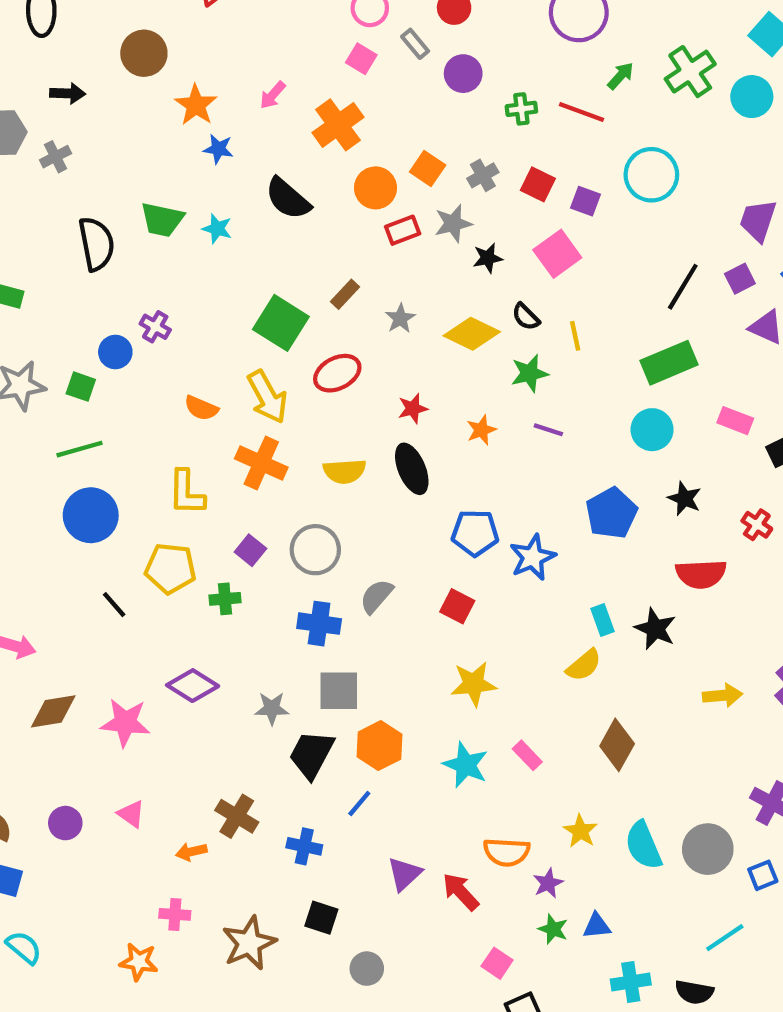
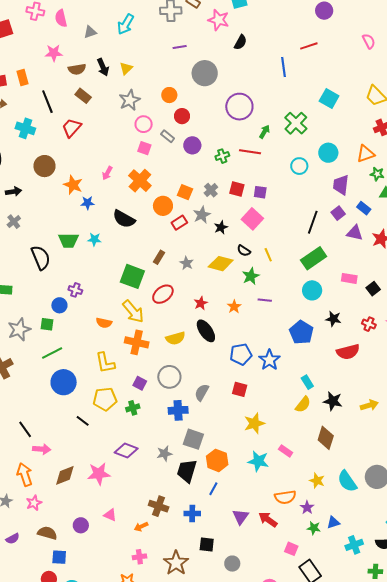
cyan circle: (752, 97) -> (328, 153), moved
cyan circle: (651, 175) -> (299, 166), moved, size x0.7
black star: (655, 629) -> (333, 401), moved
gray square: (339, 691) -> (193, 439), turned 30

